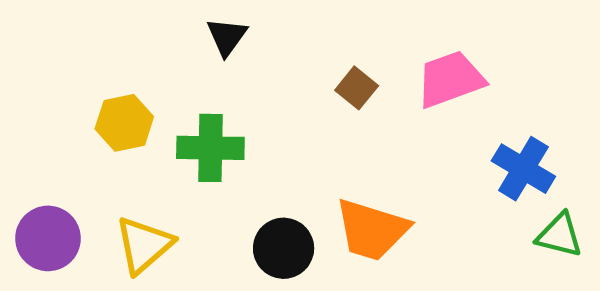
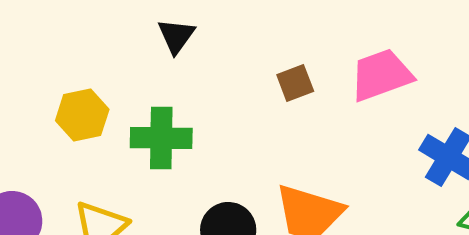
brown square: (357, 88) -> (295, 83), turned 30

